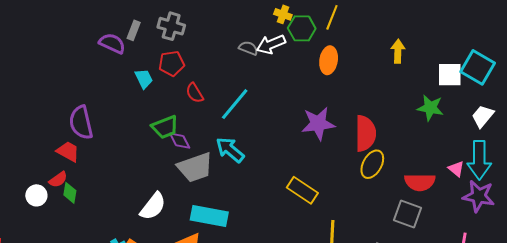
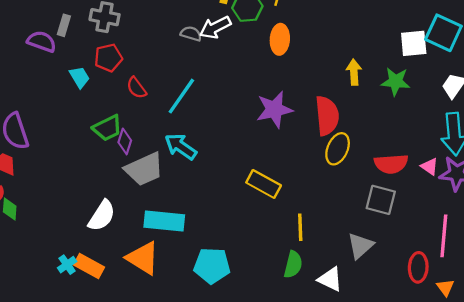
yellow arrow: (398, 51) -> (354, 72), moved
purple diamond: (180, 141) -> (125, 141), turned 50
pink triangle: (456, 169) -> (429, 167), moved

